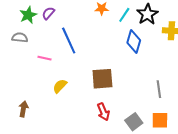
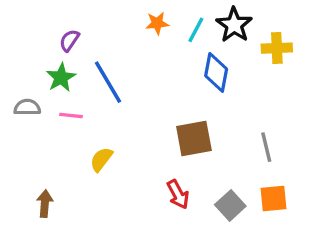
green star: (28, 15) -> (61, 78), moved
gray semicircle: (20, 38) -> (27, 107), moved
brown square: (102, 79) -> (194, 139), moved

